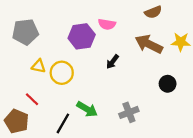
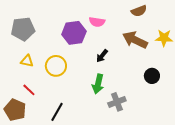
yellow triangle: (39, 66) -> (27, 61), moved
green arrow: (87, 109) -> (98, 84), moved, turned 72

